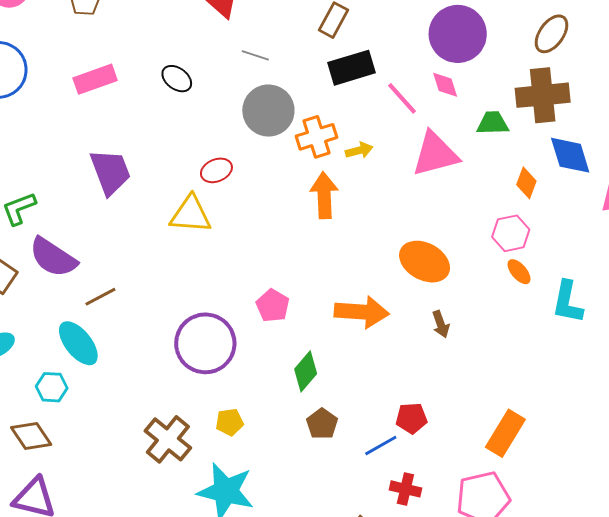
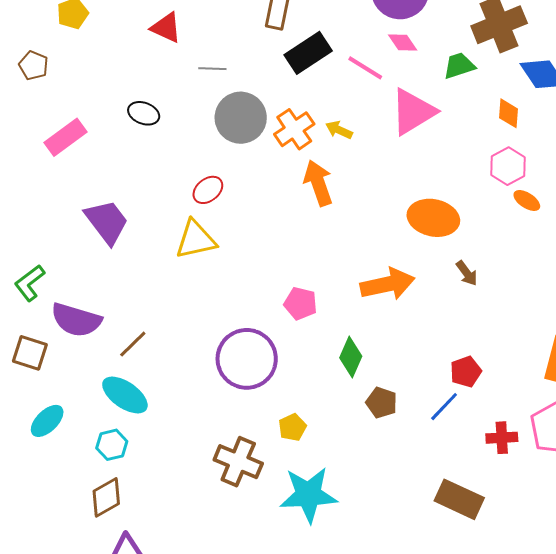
yellow arrow: (359, 150) -> (339, 130), turned -124
brown diamond: (31, 436) -> (106, 497), turned -69
red cross: (405, 489) -> (502, 438), moved

